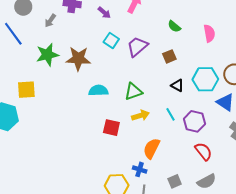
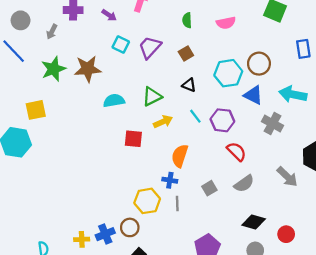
green semicircle: (174, 26) -> (187, 20), turned 56
pink semicircle: (209, 33) -> (226, 23), turned 96
black triangle: (177, 85) -> (189, 85), moved

